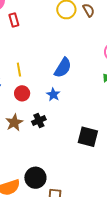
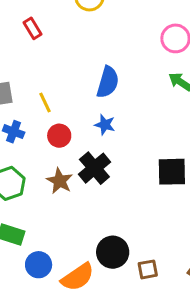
red rectangle: (14, 20) -> (32, 28), moved
black cross: (39, 120) -> (94, 168), size x1.5

